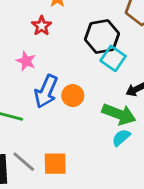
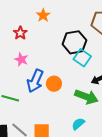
red star: (42, 26) -> (20, 33), moved
cyan semicircle: (121, 138) -> (78, 124), moved

